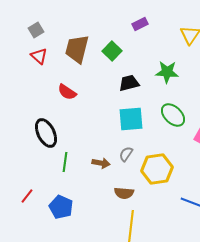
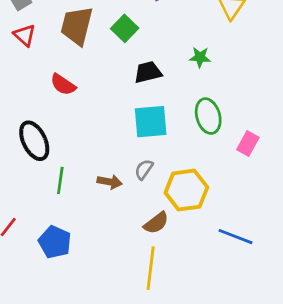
green star: (167, 72) -> (200, 57), size x0.7
green ellipse: (173, 115) -> (208, 116), turned 30
brown semicircle: (124, 193) -> (156, 223), moved, turned -42

